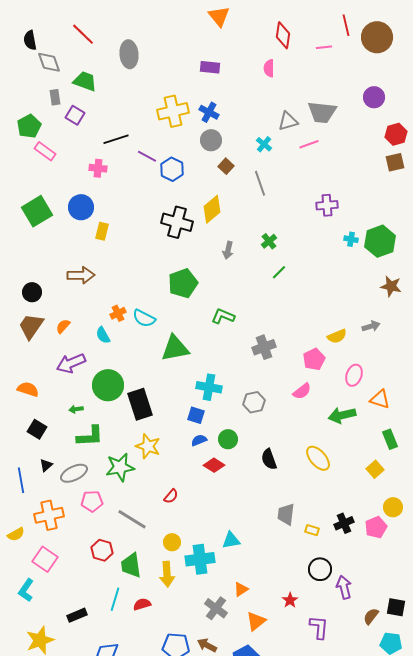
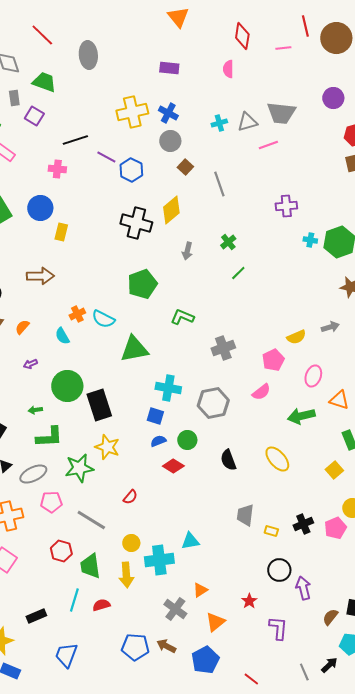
cyan cross: (264, 144) -> (219, 123), moved, turned 35
purple arrow: (71, 363) -> (30, 364), size x0.5
gray hexagon: (254, 402) -> (213, 403), size x1.4

